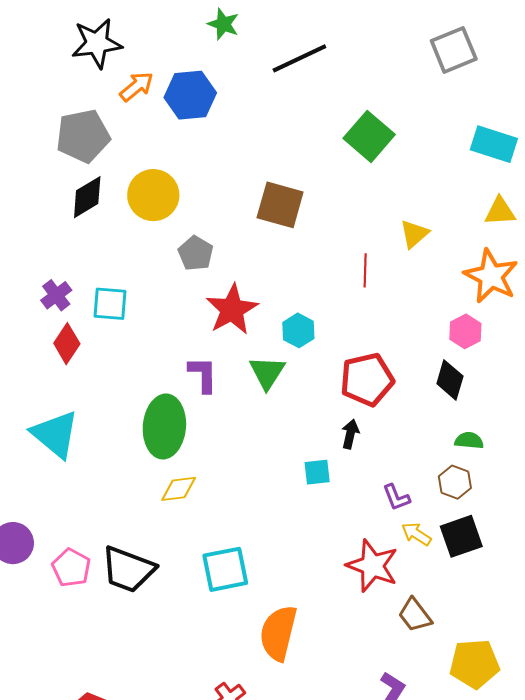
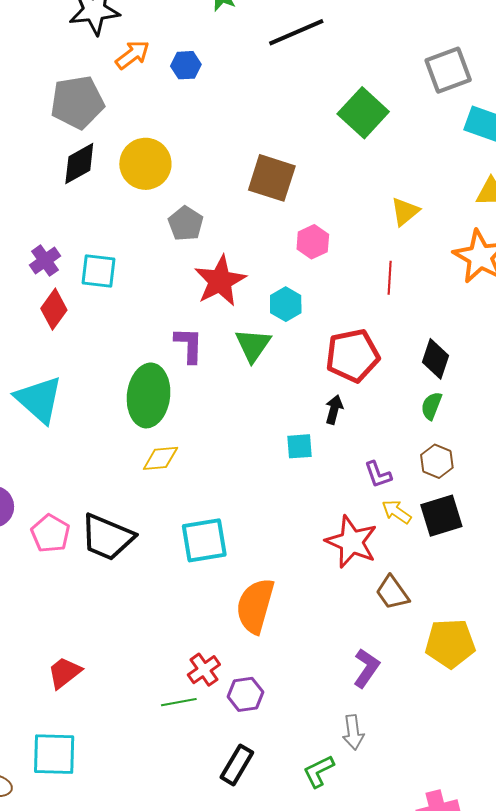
gray square: (454, 50) -> (448, 70), moved
blue hexagon: (190, 95) -> (186, 65), size x0.6
red line: (365, 270) -> (390, 278), moved
pink hexagon: (465, 331) -> (313, 242), moved
green semicircle: (469, 441) -> (431, 406), moved, turned -76

